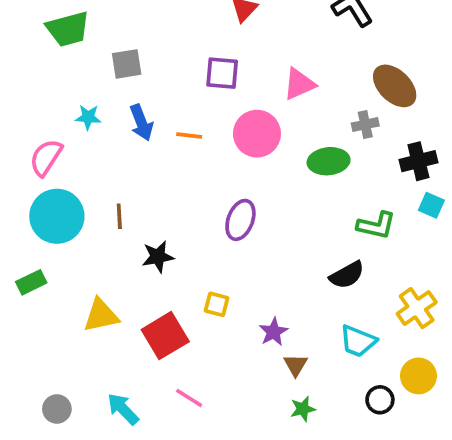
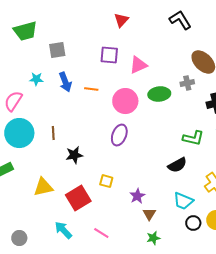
pink triangle: (299, 84) -> (138, 65), moved
pink circle: (257, 134) -> (125, 101), moved
green ellipse: (329, 161) -> (159, 94), moved
pink line: (189, 398) -> (101, 233), moved
black circle: (380, 400) -> (193, 223), moved
cyan arrow: (123, 409) -> (63, 230), moved

